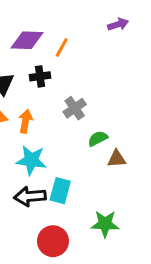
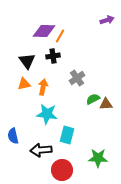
orange line: (62, 47) -> (60, 36), moved
brown triangle: (117, 159) -> (106, 104), moved
black arrow: (30, 196) -> (41, 150), moved

